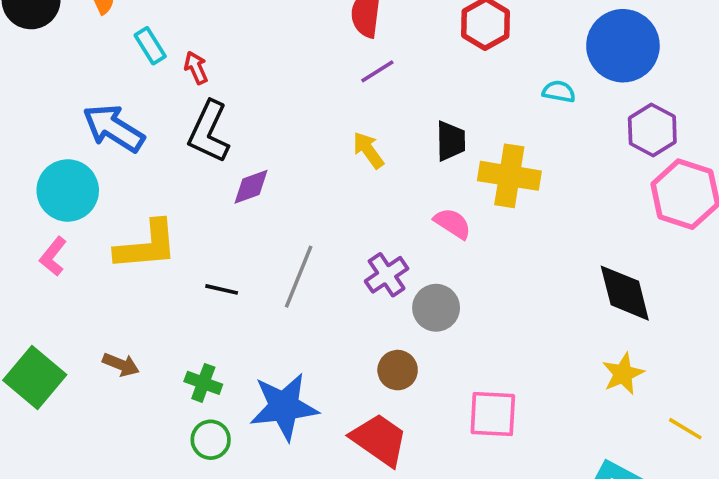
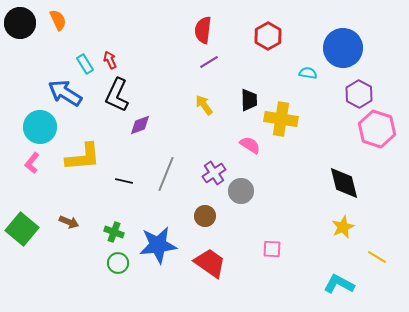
cyan rectangle: (150, 46) -> (85, 64), moved
brown circle: (398, 370) -> (205, 216), moved
pink square: (493, 414) -> (272, 249), size x0.7

